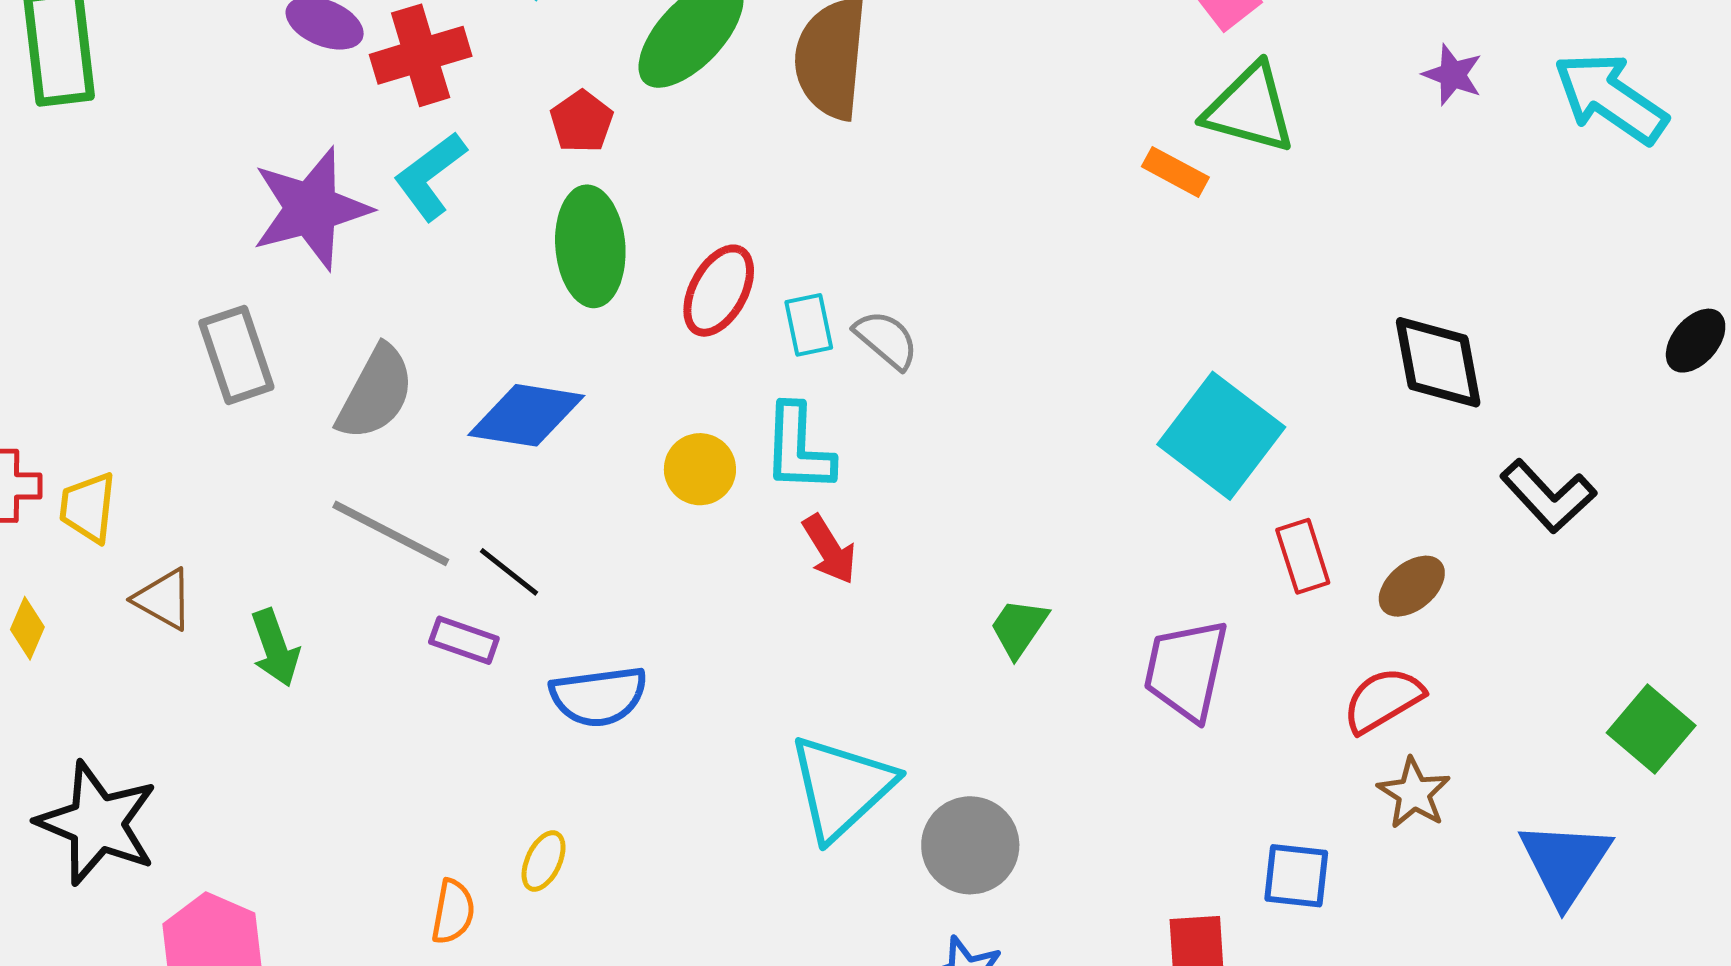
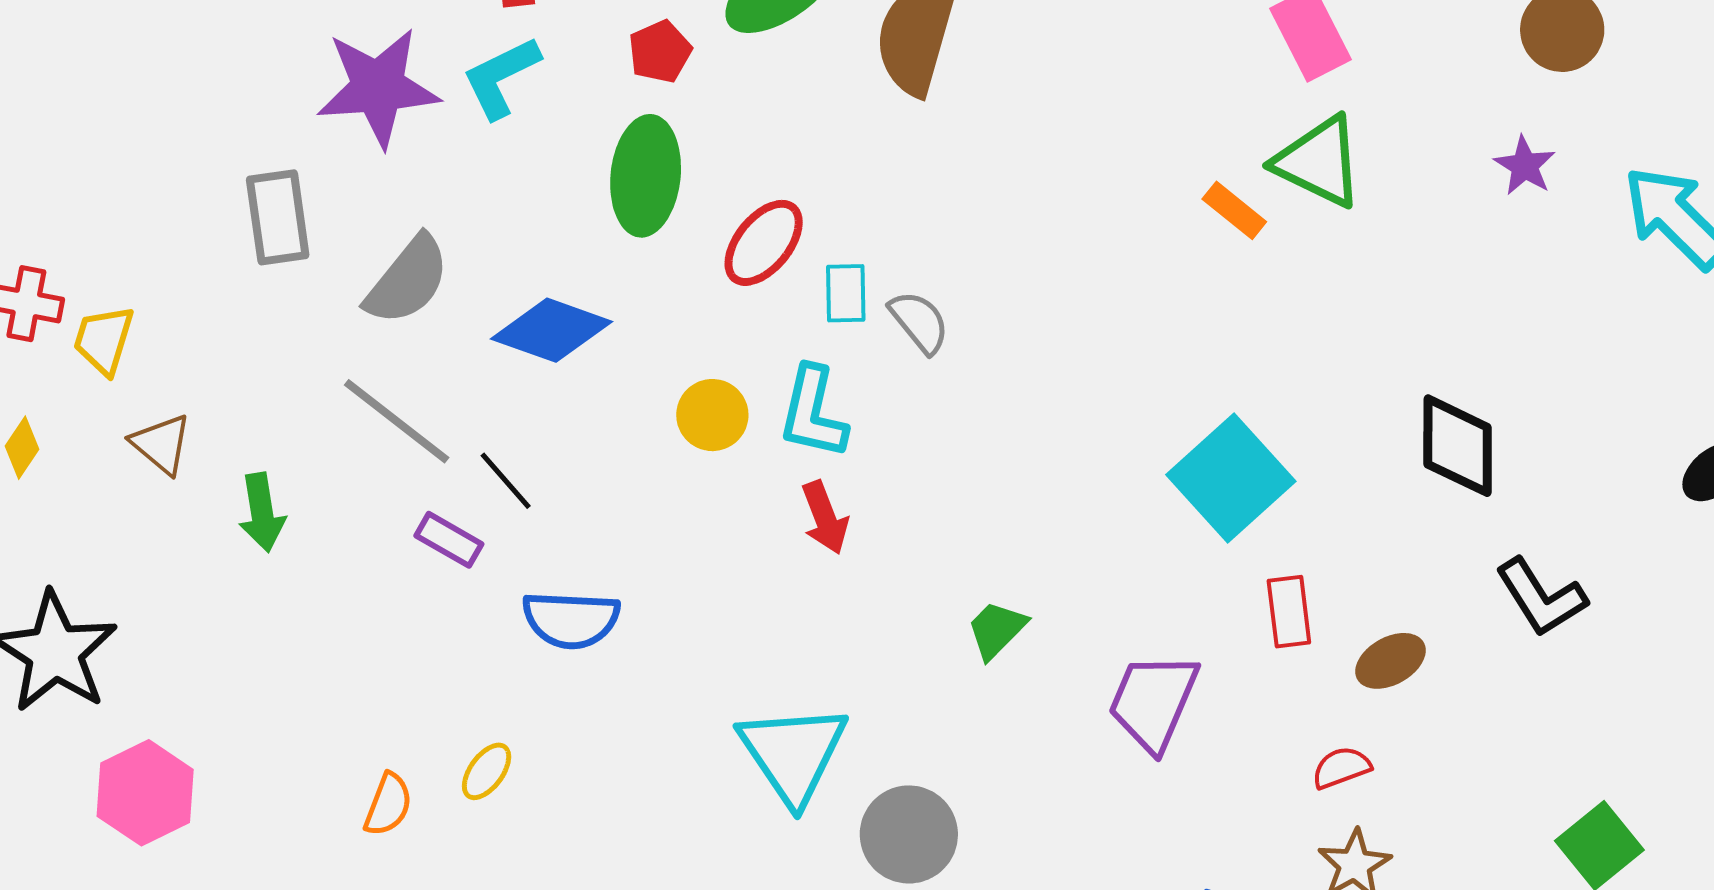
red semicircle: (1383, 700) -> (1341, 768), size x0.7
cyan triangle: (841, 787) -> (793, 754), turned -32

